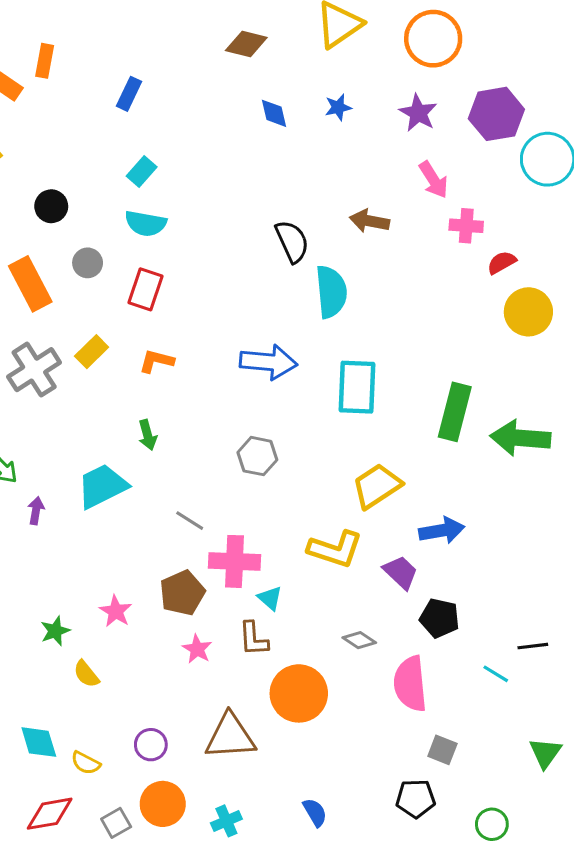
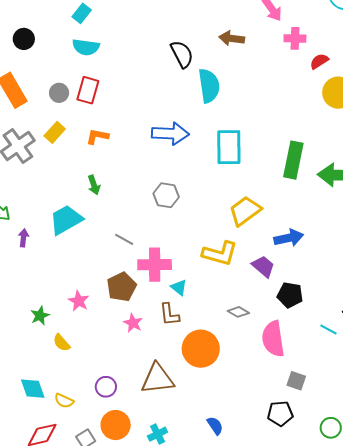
gray circle: (88, 263) -> (59, 93), moved

